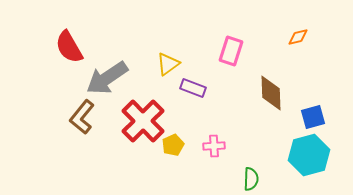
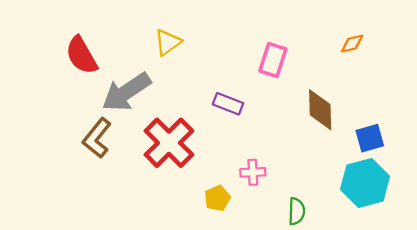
yellow triangle: (168, 64) -> (168, 42), moved
yellow pentagon: (173, 145) -> (217, 198), moved

